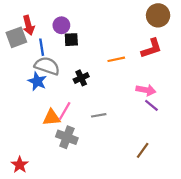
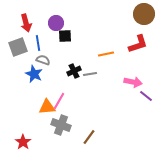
gray square: (16, 37) -> (18, 47), moved
gray semicircle: (47, 66) -> (43, 60), size x0.6
purple line: (151, 105) -> (146, 96), moved
gray line: (99, 115) -> (90, 74), moved
brown line: (143, 150) -> (89, 137), moved
red star: (20, 165) -> (23, 142), moved

